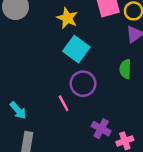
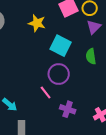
cyan square: (76, 49) -> (61, 46), moved
purple cross: (101, 129) -> (68, 109), moved

